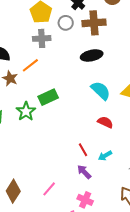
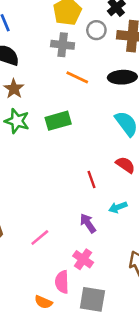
orange line: (30, 65) -> (77, 77), moved, turned 54
green star: (26, 111) -> (17, 121), moved, turned -30
red line: (83, 150) -> (92, 180), moved

